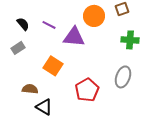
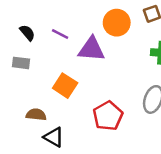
gray rectangle: (18, 48) -> (21, 63), turned 40

